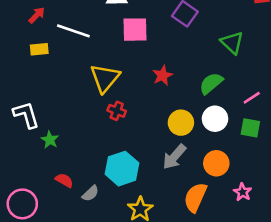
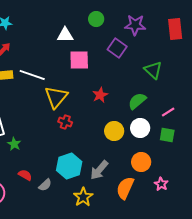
white line: (73, 31) -> (32, 75), moved
gray arrow: (174, 157) -> (99, 170), moved

